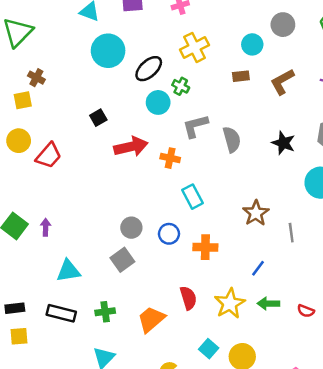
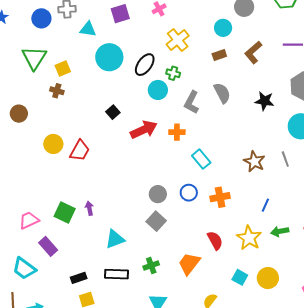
yellow square: (23, 100) -> (63, 68), moved
gray L-shape: (195, 126) -> (192, 102), turned -35
gray semicircle: (232, 139) -> (222, 93), moved
gray line: (291, 233) -> (285, 159), moved

